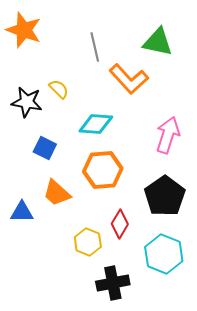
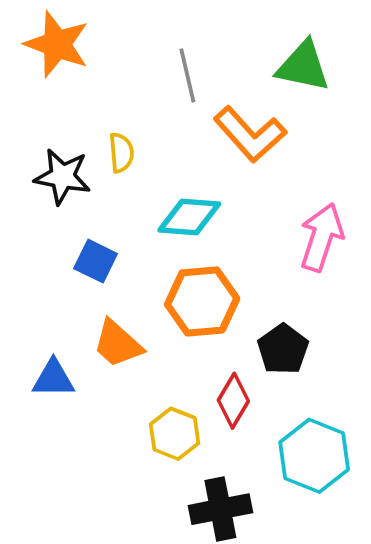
yellow semicircle: (59, 89) -> (121, 153), turned 40
black pentagon: (165, 196) -> (283, 349), moved, size x0.7

